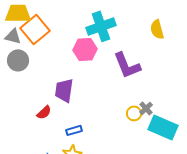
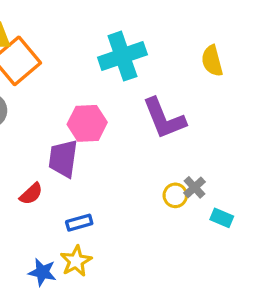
pink hexagon: (85, 49) -> (87, 123), moved
cyan rectangle: (163, 127) -> (222, 218), size x0.5

